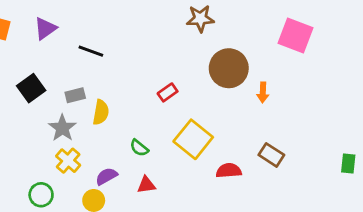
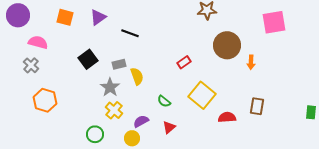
pink square: (296, 36) -> (274, 22), turned -30
yellow semicircle: (101, 112) -> (137, 76), turned -30
brown rectangle: (271, 155) -> (257, 106), turned 66
red triangle: (146, 185) -> (169, 127), turned -32

